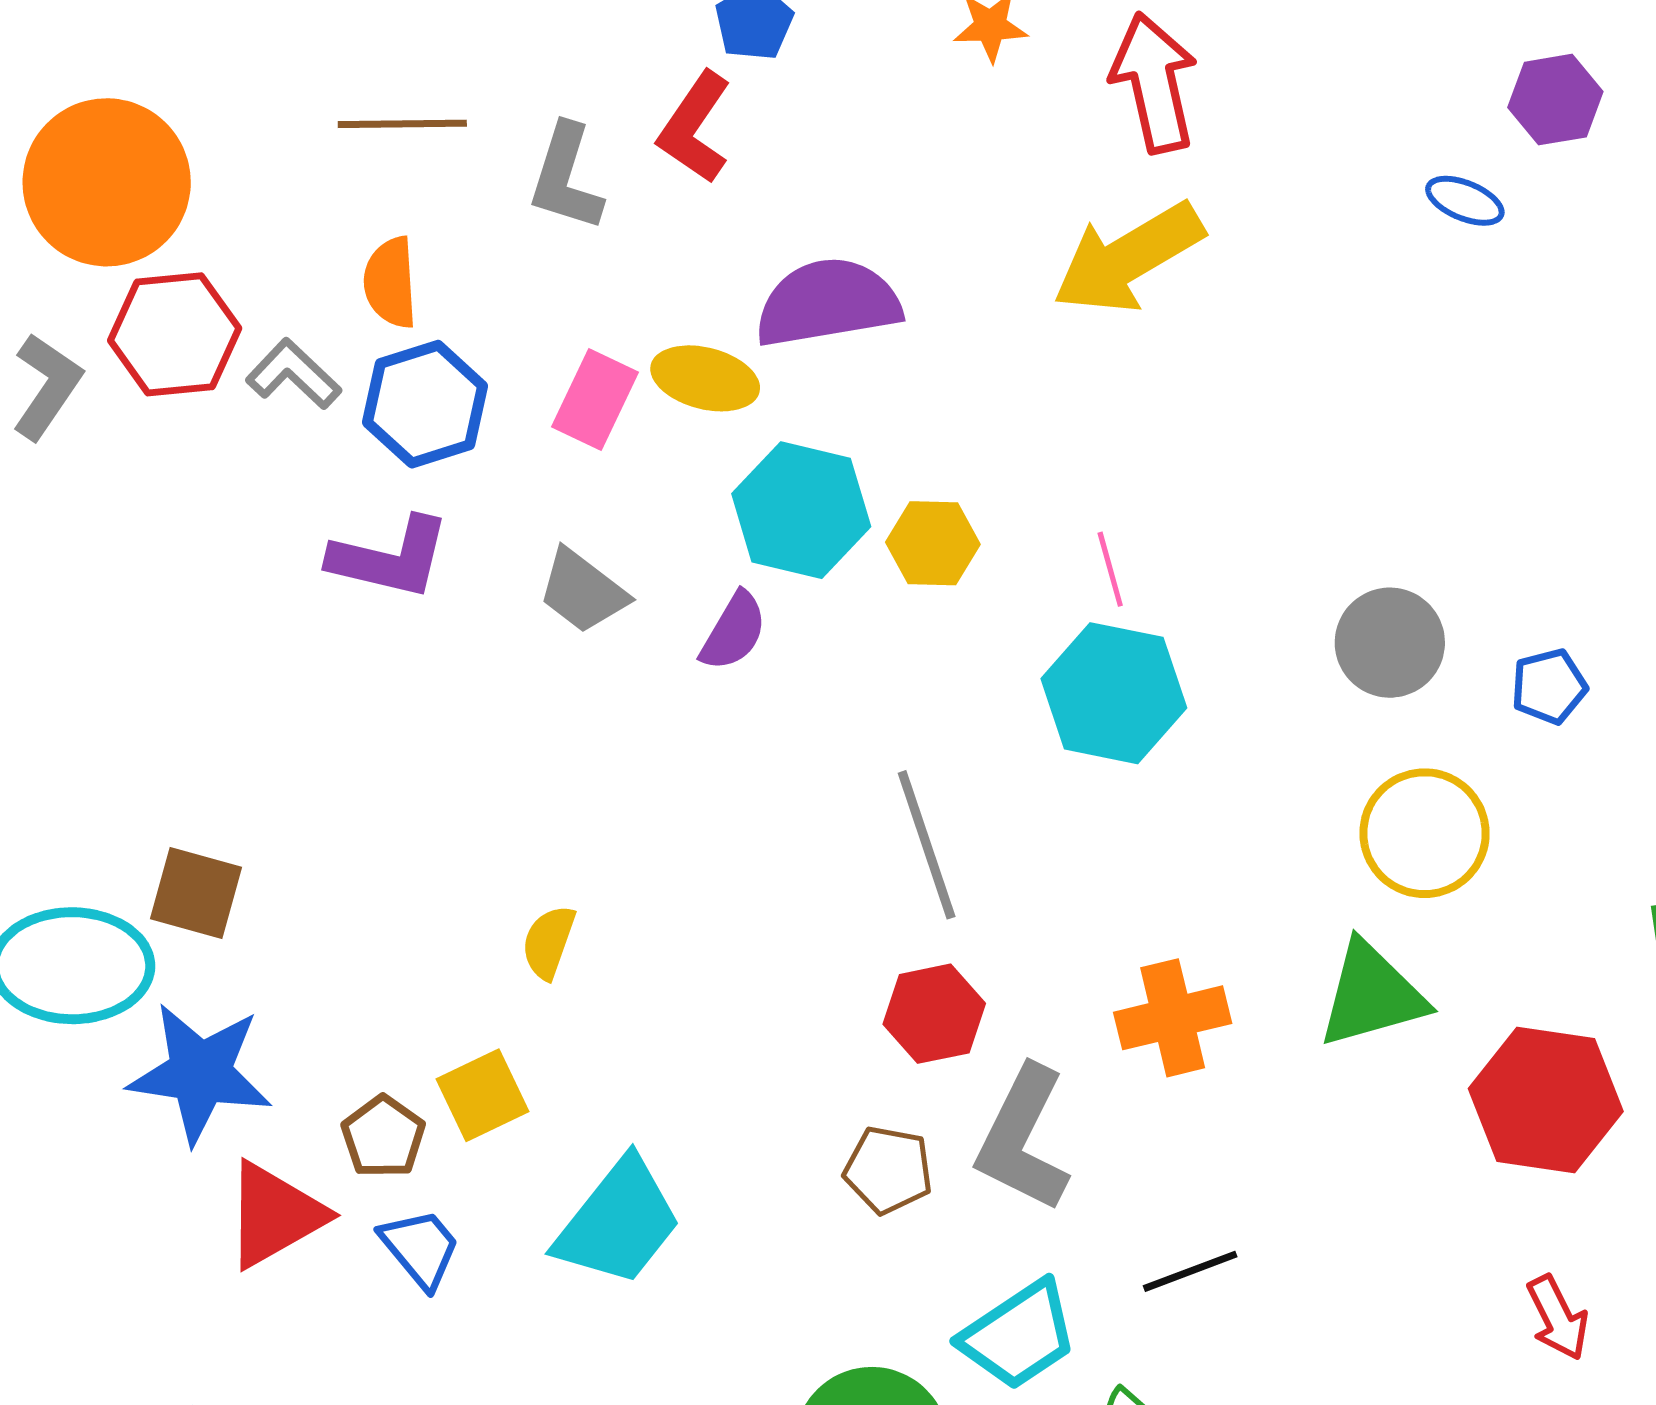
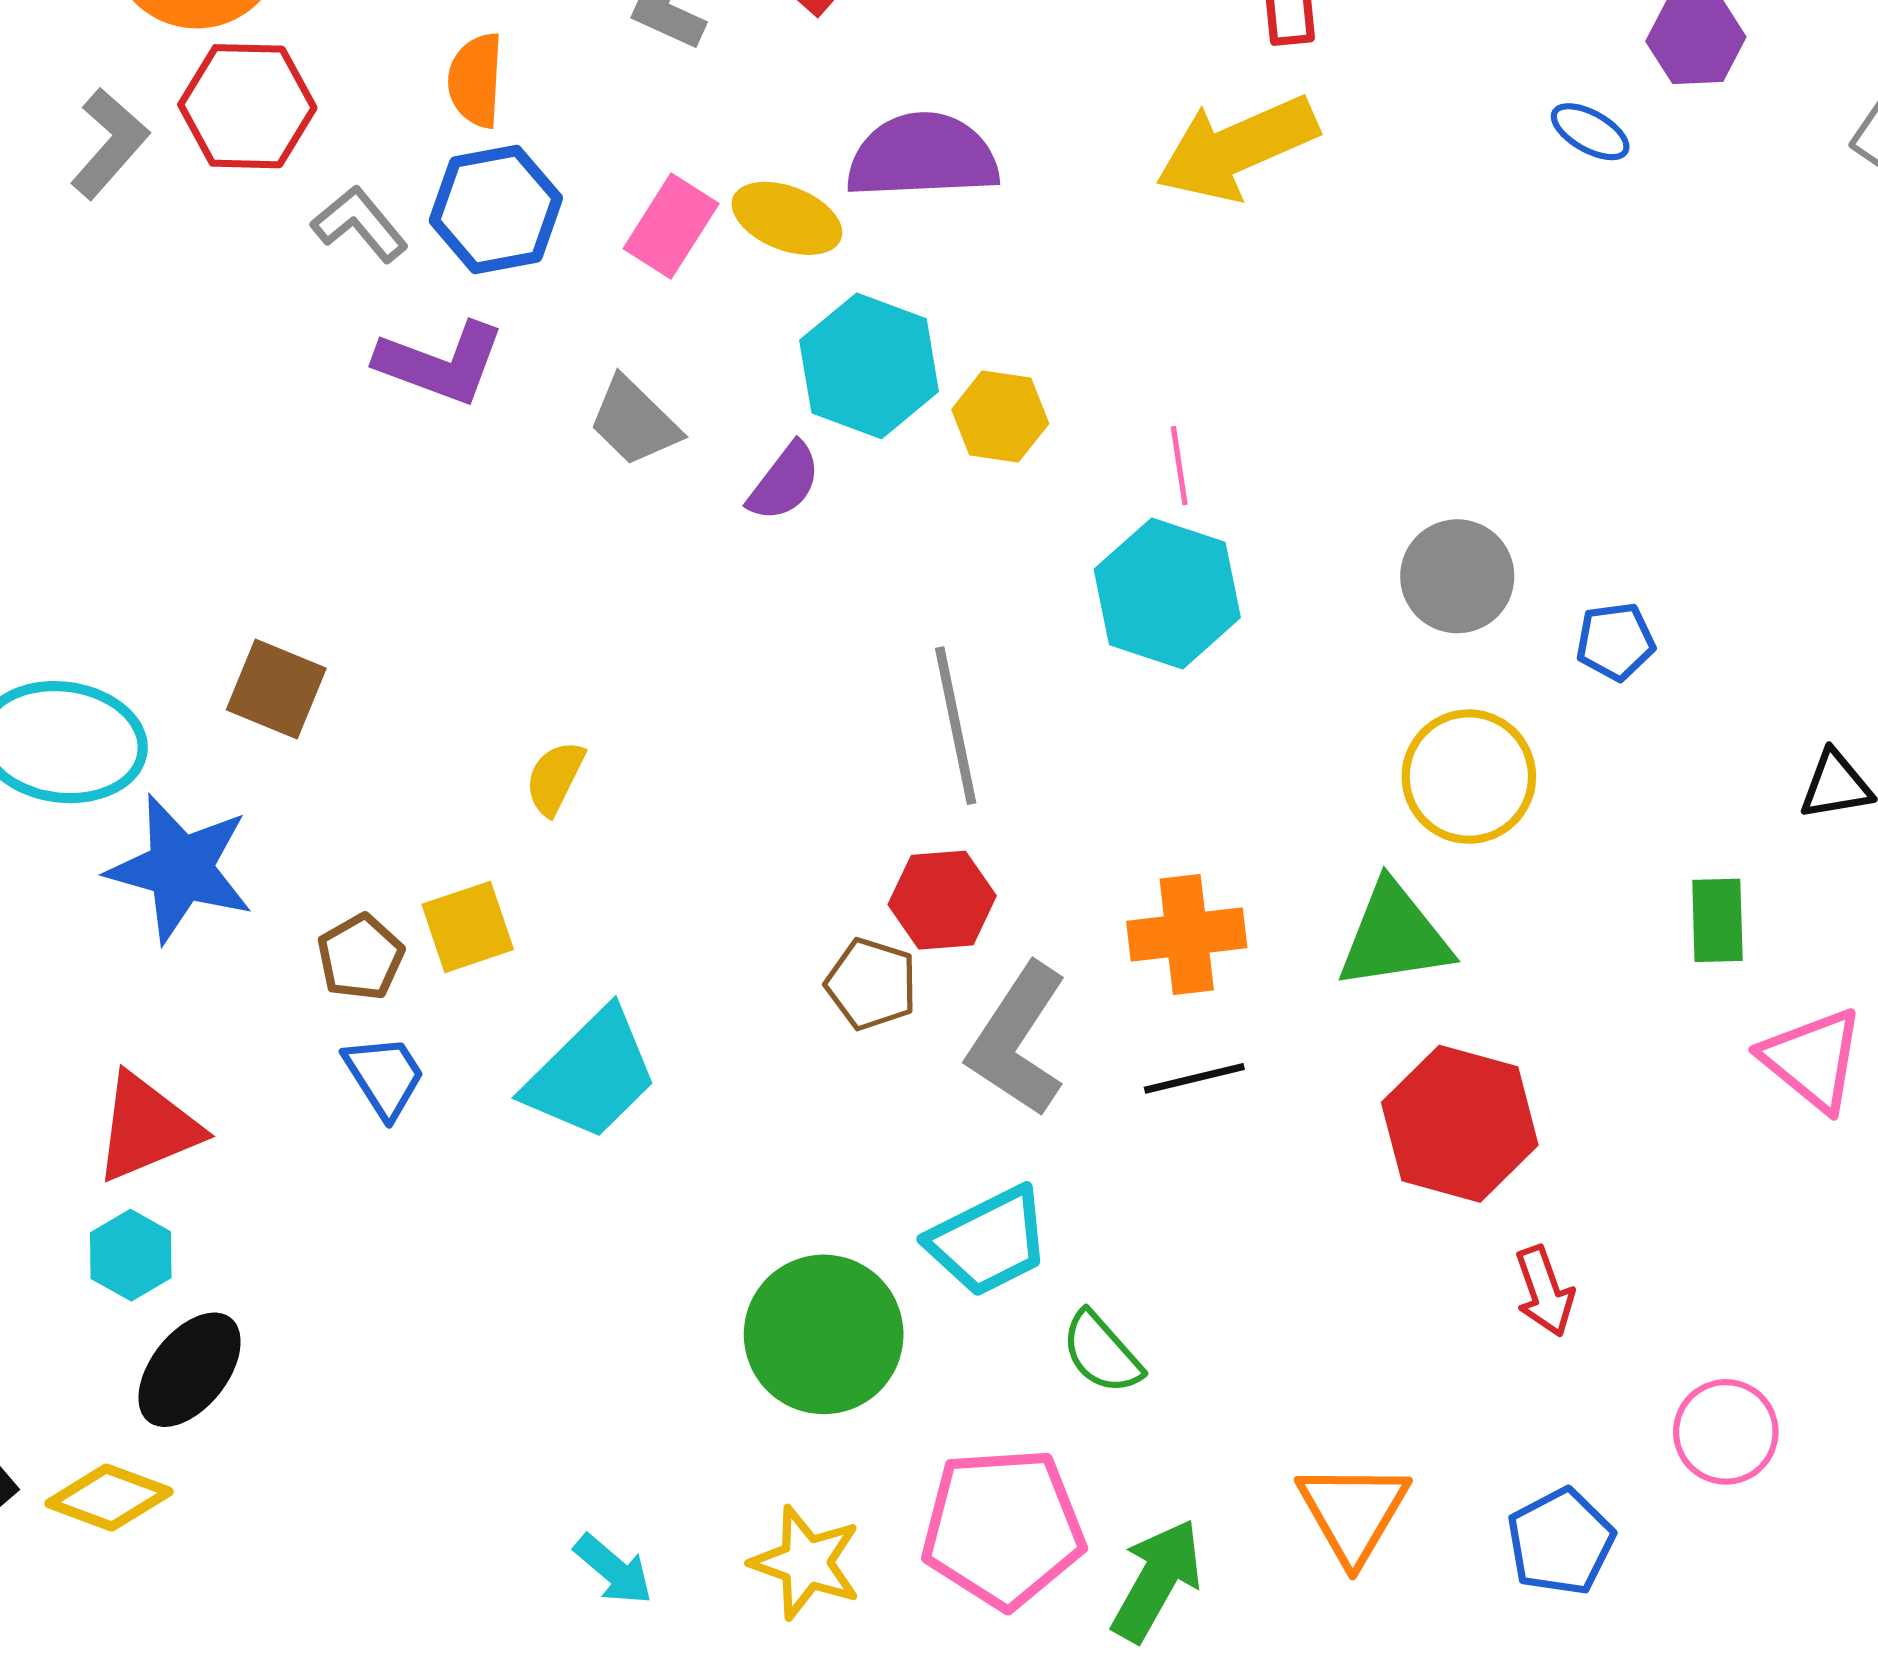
gray L-shape: (294, 374) -> (360, 224), moved
brown square: (196, 893) -> (276, 689), moved
red hexagon: (1546, 1100) -> (1460, 1124), moved
brown pentagon: (888, 1170) -> (871, 984), moved
red triangle: (275, 1215) -> (147, 1128), moved
black line: (1190, 1271) -> (1194, 1078), moved

